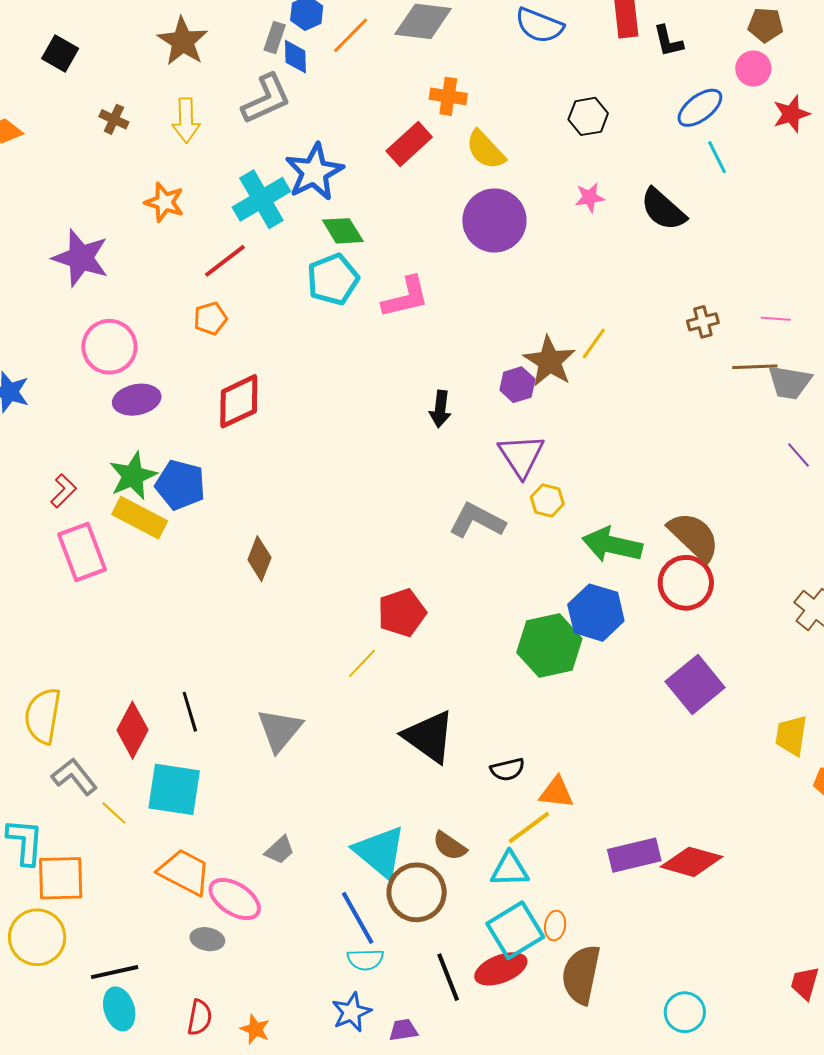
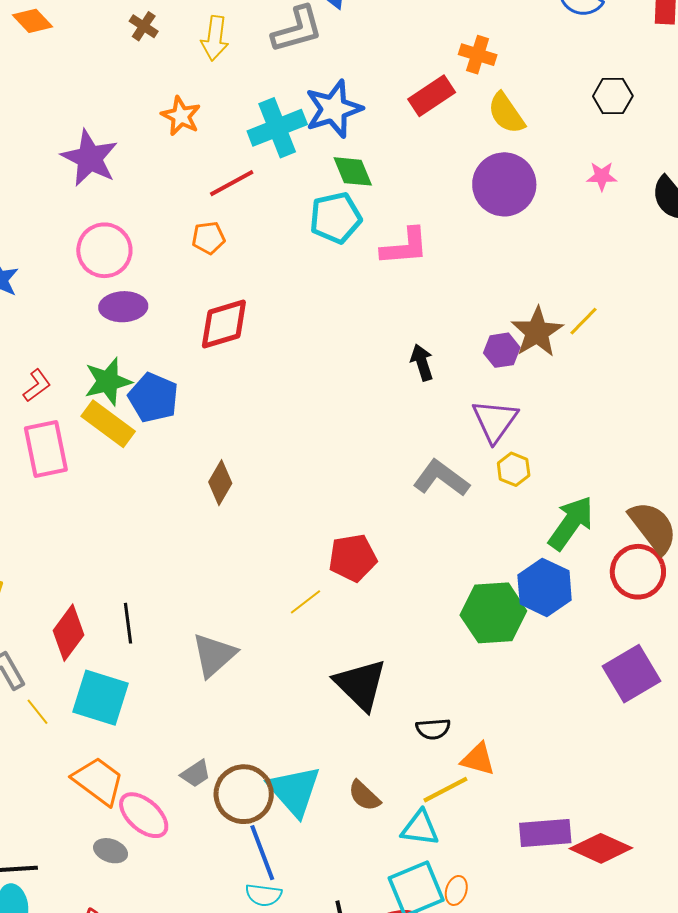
black arrow: (440, 409) -> (422, 362), turned 147
green arrow: (612, 545) -> (571, 523), turned 104
brown circle: (417, 892) -> (244, 794), moved

